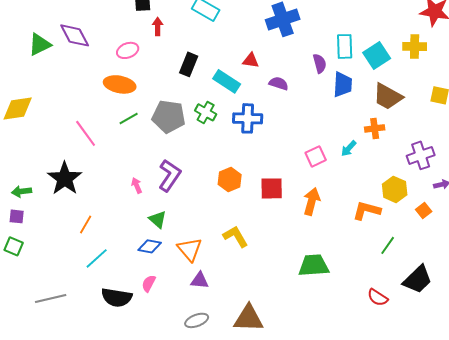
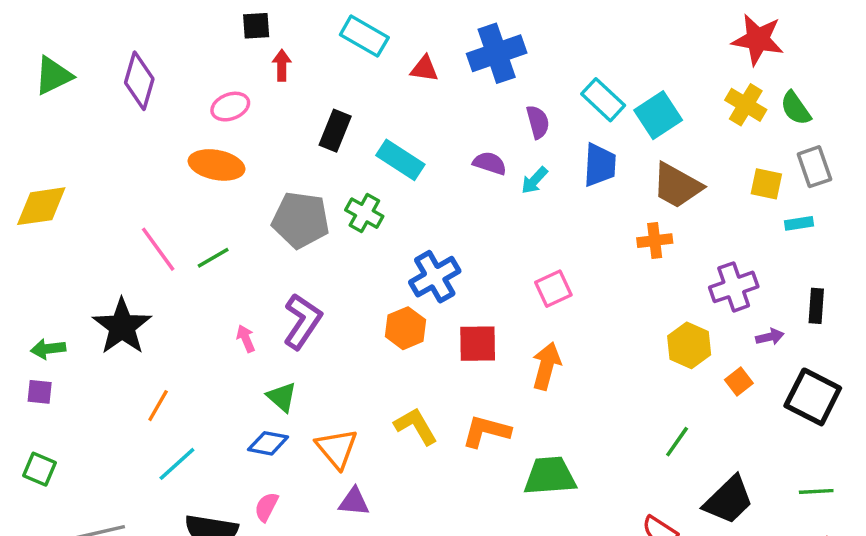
purple diamond: (75, 35) -> (139, 81), turned 44
green triangle: (40, 44) -> (53, 76), moved
cyan rectangle: (345, 46) -> (603, 100), turned -45
yellow cross: (415, 46) -> (746, 105), moved, turned 30
red triangle: (251, 60) -> (424, 69), moved
purple semicircle: (320, 63) -> (538, 122), moved
green line: (129, 118) -> (213, 258), moved
blue cross: (248, 118) -> (435, 277), moved, turned -32
cyan arrow: (349, 148) -> (534, 180), moved
orange L-shape: (367, 210) -> (486, 431), moved
green square: (14, 246) -> (40, 469), moved

